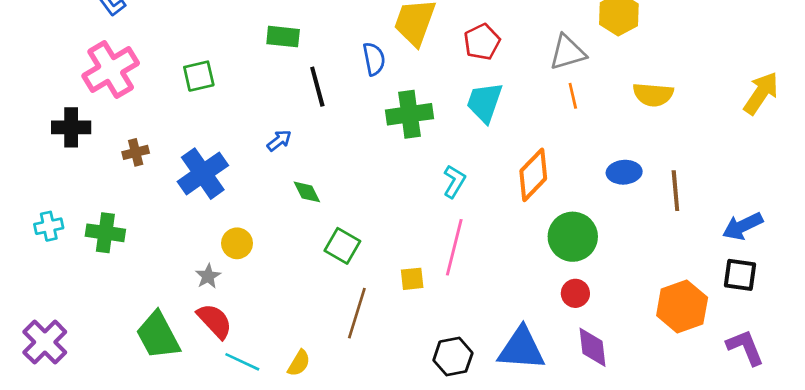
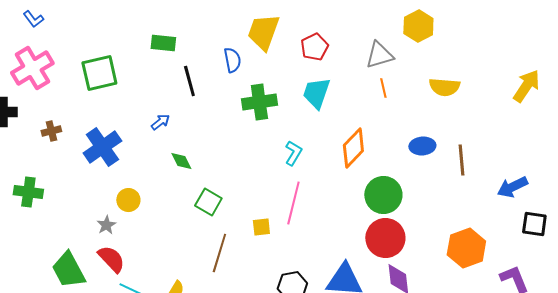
green square: (199, 76) -> (99, 73), size x1.5
black square: (740, 275) -> (534, 224), moved
red circle: (575, 293) -> (385, 238), size x1.8

